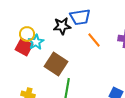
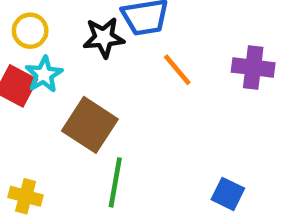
yellow circle: (27, 34) -> (30, 31), moved

